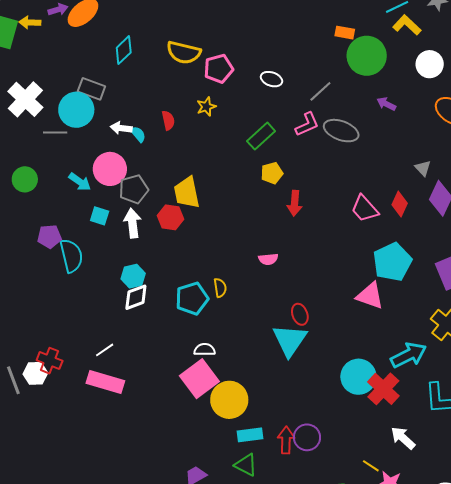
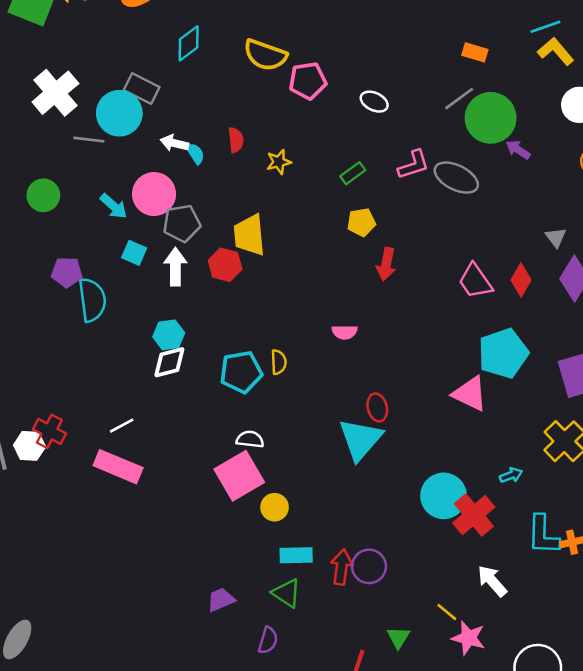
green circle: (367, 56) -> (491, 118), moved
gray line: (320, 91) -> (459, 99), moved
yellow star: (206, 107) -> (279, 162), moved
green rectangle: (261, 136) -> (353, 173), size x0.7
cyan arrow: (409, 355) -> (511, 475), size x0.5
yellow circle: (229, 400) -> (275, 507), size x0.6

